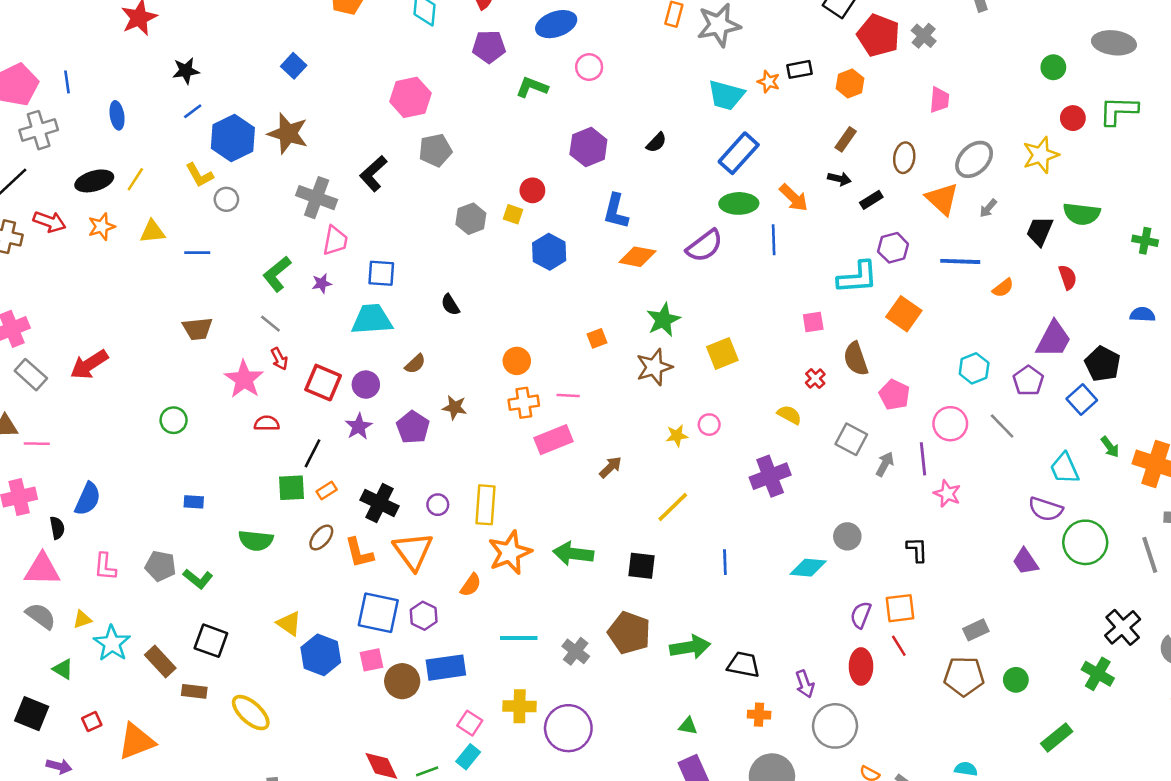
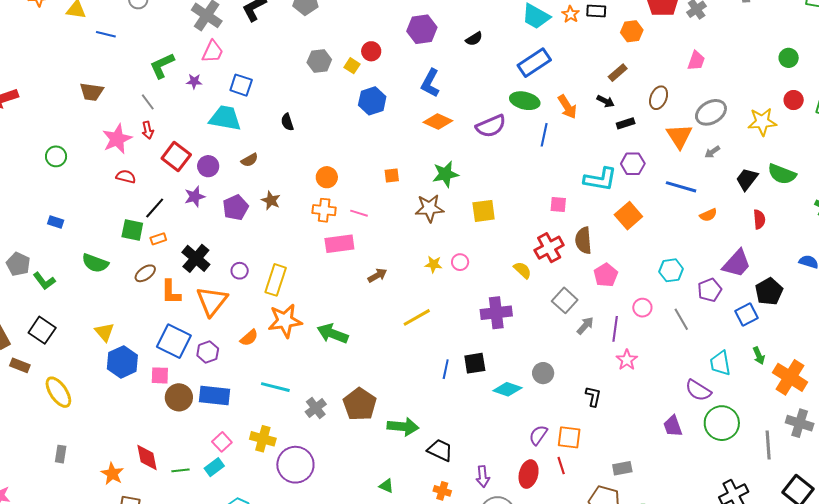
red cross: (815, 379) -> (549, 248), size x1.8
pink circle: (950, 424) -> (642, 308), size x0.7
black square: (641, 566) -> (475, 363), moved, turned -30

